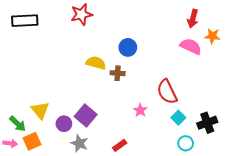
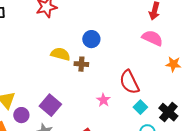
orange star: (212, 36) -> (173, 64), moved
black cross: (207, 123) -> (168, 112), turned -30
purple circle: (64, 124) -> (21, 115), moved

